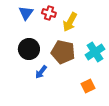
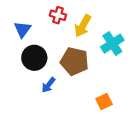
blue triangle: (26, 13) -> (22, 29), moved
cyan cross: (95, 52) -> (112, 44), moved

